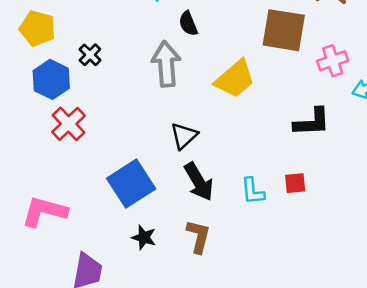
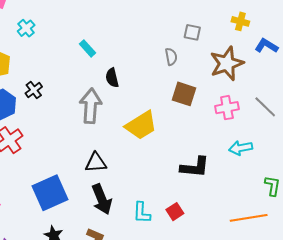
brown square: (284, 30) -> (184, 94), size x0.7
pink cross: (333, 61) -> (227, 108), moved
black triangle: (184, 136) -> (96, 163), turned 30
red square: (295, 183) -> (175, 212), turned -36

